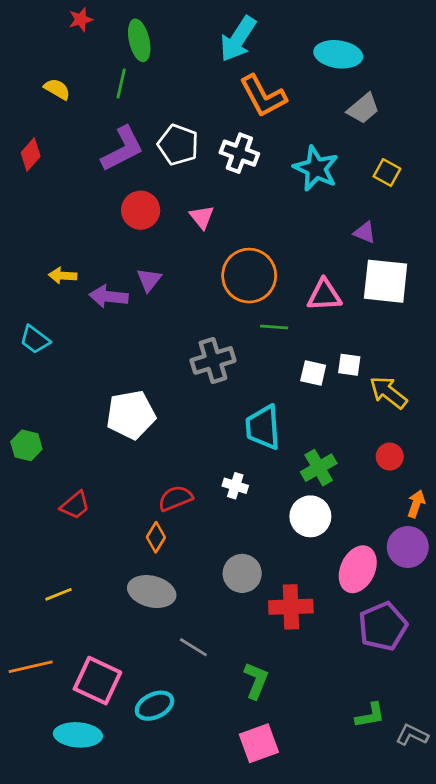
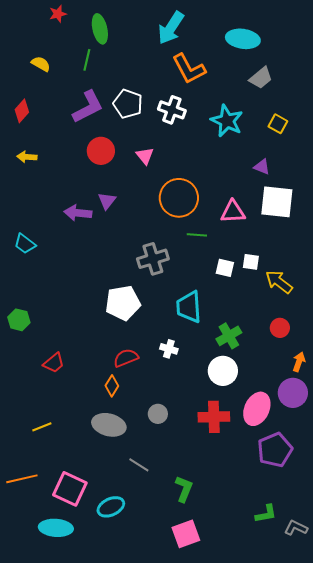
yellow arrow: (63, 276) -> (27, 157), moved
white pentagon: (131, 415) -> (123, 303), moved
gray circle: (242, 573) -> (158, 414), moved, size x0.7
red cross: (291, 607) -> (214, 417), moved

